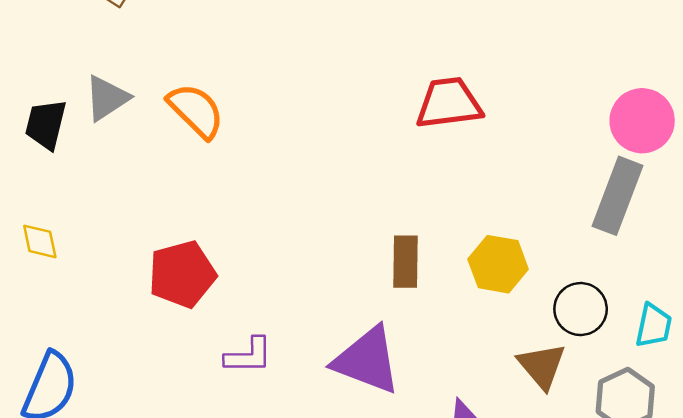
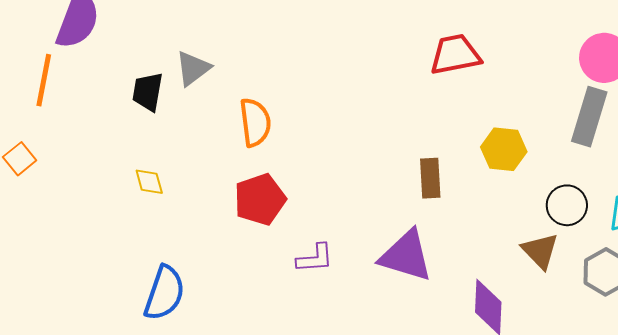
orange semicircle: (196, 111) -> (255, 122), moved, turned 42
yellow hexagon: (498, 264) -> (504, 149), moved

